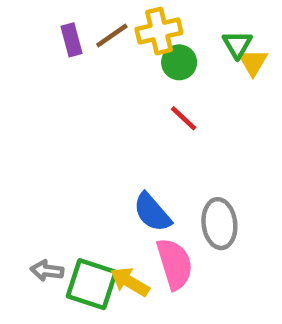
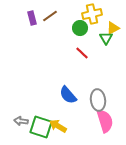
yellow cross: (159, 31) -> (92, 14), moved
green triangle: (237, 44) -> (106, 38), moved
yellow triangle: (253, 62) -> (113, 28), turned 32
pink semicircle: (175, 264) -> (105, 121), moved

